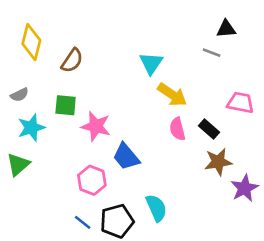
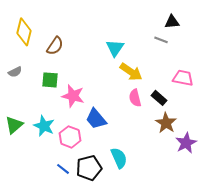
cyan star: (31, 128) -> (44, 126), moved, turned -30
brown star: (218, 162) -> (166, 123), turned -30

